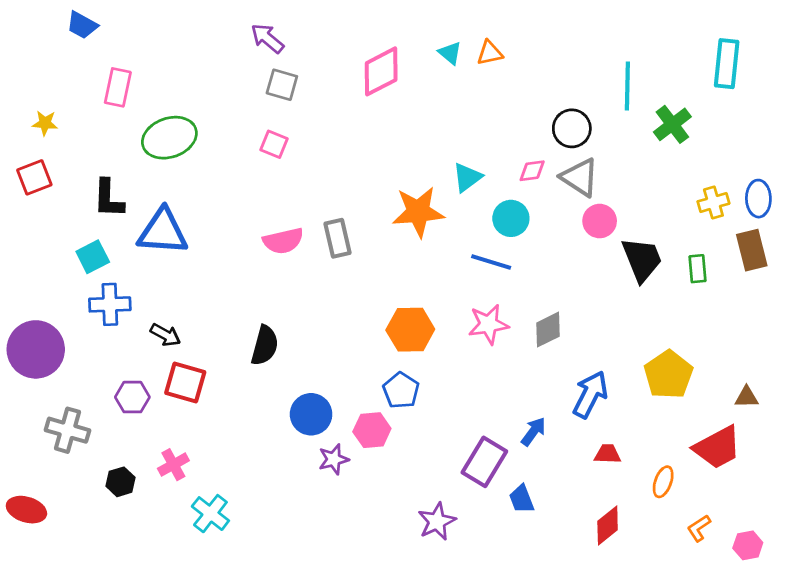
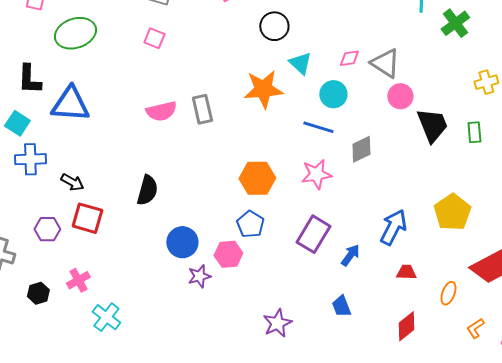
black circle: (572, 128) -> (274, 26), moved
cyan triangle: (467, 177) -> (300, 63), turned -40
cyan square: (93, 257) -> (17, 123), turned -30
gray diamond: (548, 330) -> (361, 149), moved
purple rectangle: (484, 462) -> (313, 234), moved

